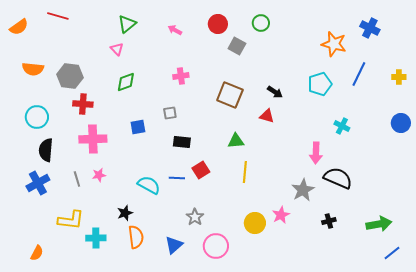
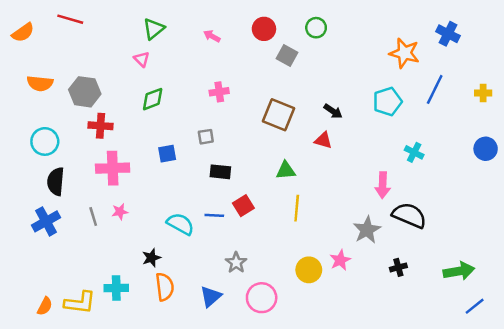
yellow L-shape: (71, 220) -> (80, 303), moved

